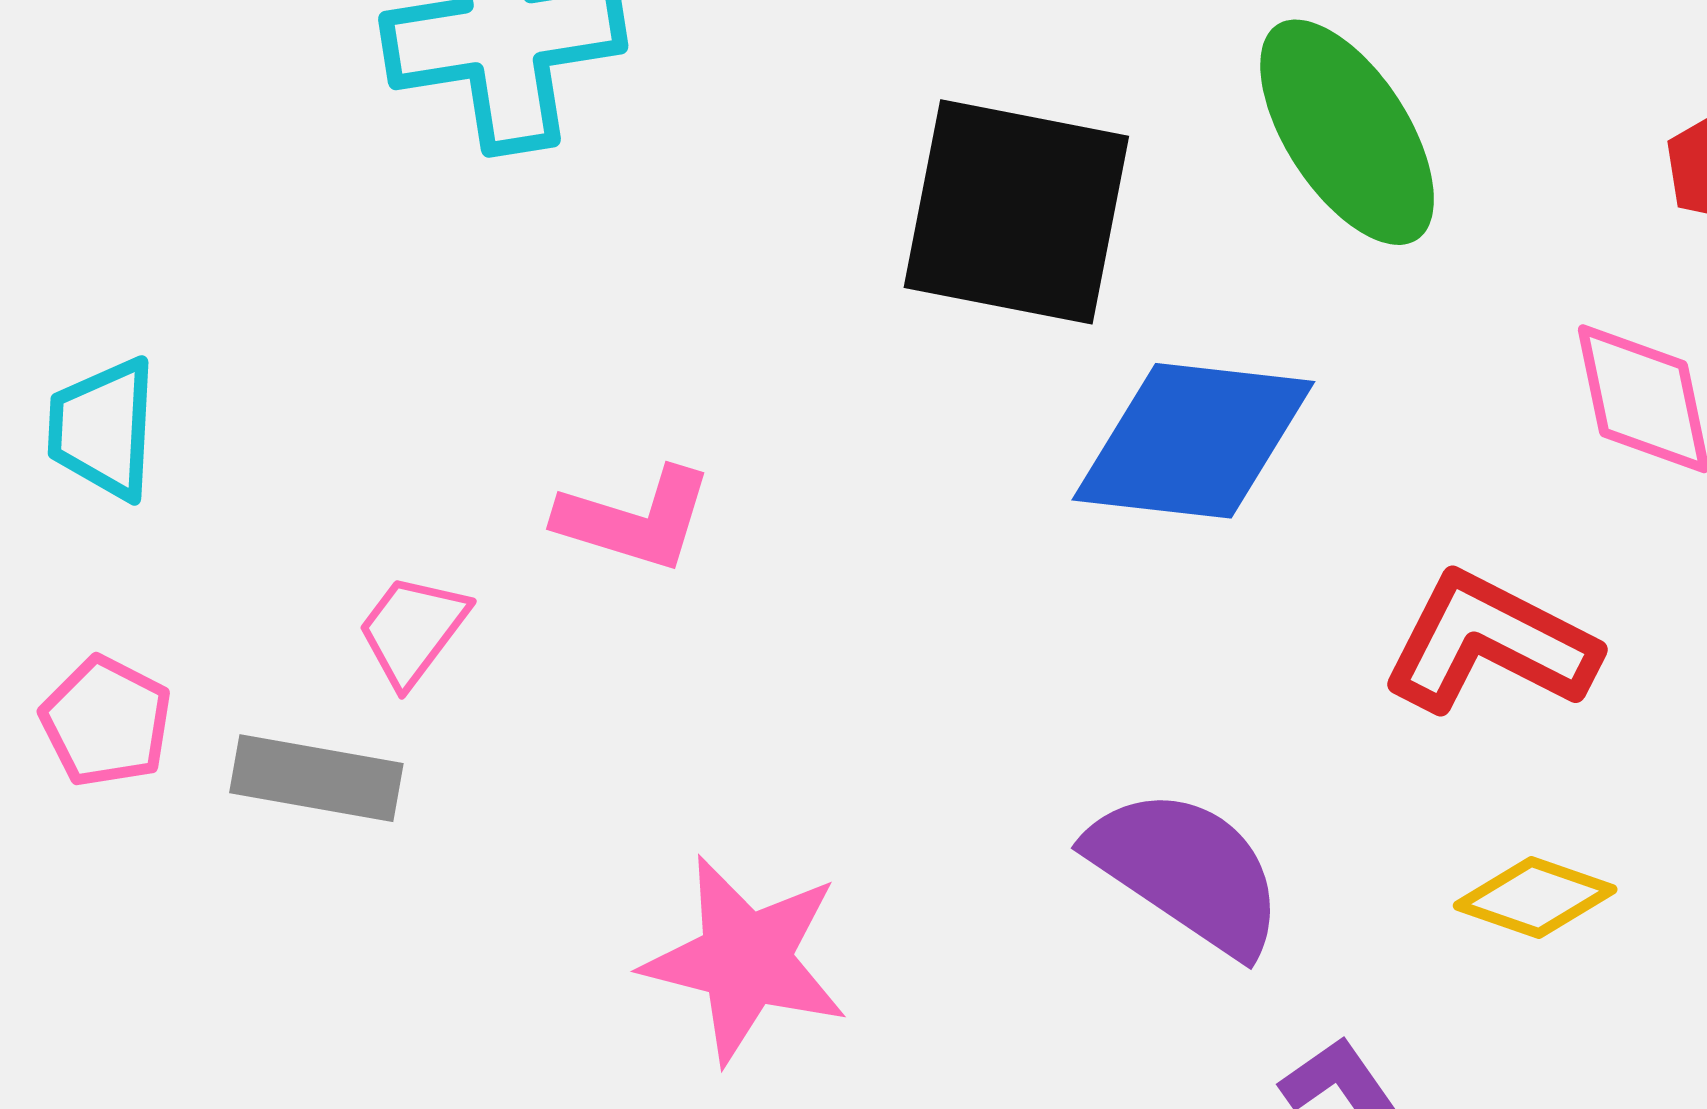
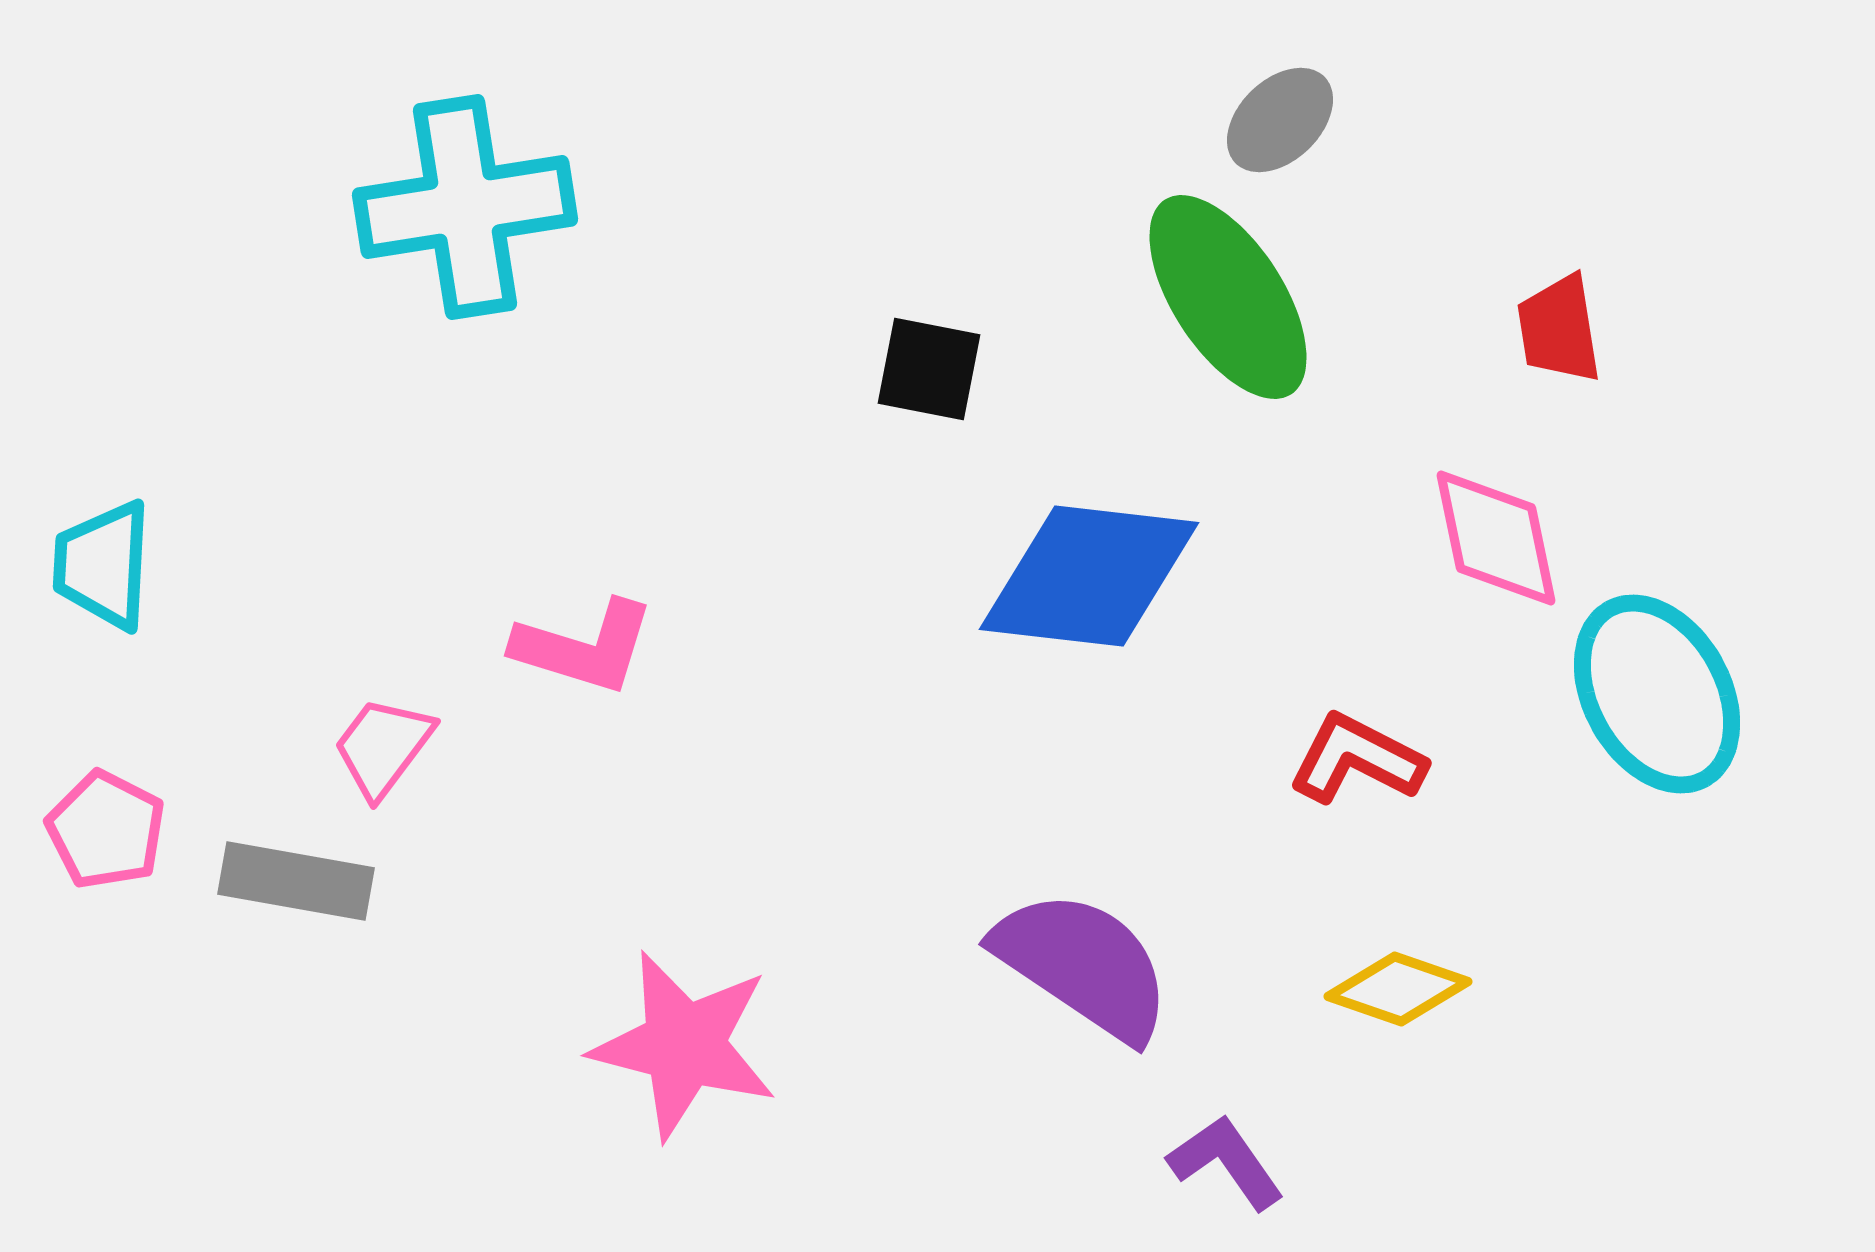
black square: (1016, 212) -> (929, 369), size x0.5
red L-shape: (1490, 643) -> (1357, 759), size x0.7

